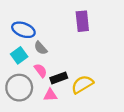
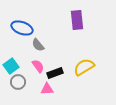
cyan square: (19, 55) -> (11, 66), moved
yellow semicircle: (82, 84) -> (84, 67), moved
gray circle: (19, 88) -> (18, 82), size x0.6

